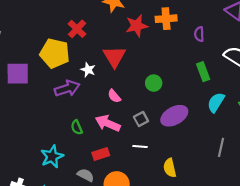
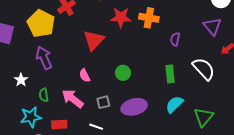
white star: (88, 70) -> (21, 80), moved
purple arrow: (67, 88) -> (44, 58), turned -110
cyan star: (52, 157) -> (31, 117), moved

